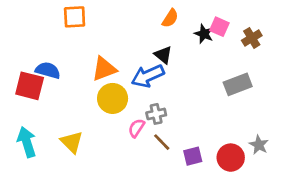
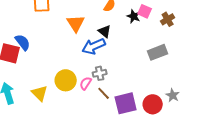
orange triangle: (104, 69) -> (76, 23), moved, turned -42
blue semicircle: (48, 70) -> (23, 42), turned 36
yellow circle: (113, 98) -> (66, 80), moved
purple square: (193, 156) -> (126, 103), size x1.6

